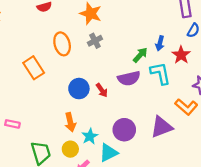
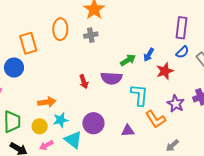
cyan L-shape: (160, 73) -> (139, 95), moved
blue circle: (79, 89) -> (14, 68), moved
orange arrow: (70, 122) -> (47, 102), turned -102
purple triangle: (161, 127) -> (128, 131), size x0.6
cyan triangle: (109, 153) -> (73, 140), turned 48

